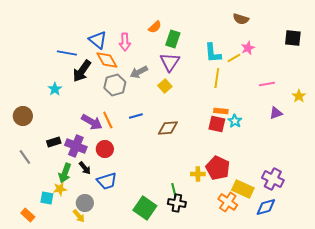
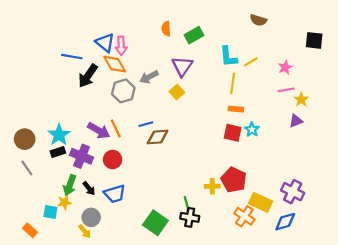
orange semicircle: (155, 27) -> (166, 29), turned 128
green rectangle: (173, 39) -> (194, 35), moved, turned 42
pink arrow: (125, 42) -> (121, 46), moved
pink star: (248, 48) -> (285, 67), moved
cyan star: (55, 89) -> (59, 135), moved, size x1.5
yellow star: (299, 96) -> (301, 99), moved
orange rectangle: (221, 111) -> (236, 109), moved
brown circle: (23, 116) -> (25, 139), moved
brown diamond: (168, 128) -> (158, 137), moved
black arrow: (85, 168) -> (89, 188), moved

